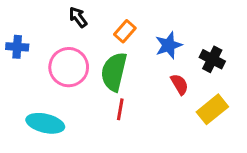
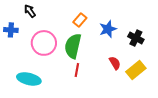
black arrow: (78, 17) -> (30, 11), moved
red semicircle: (180, 84) -> (115, 63), moved

